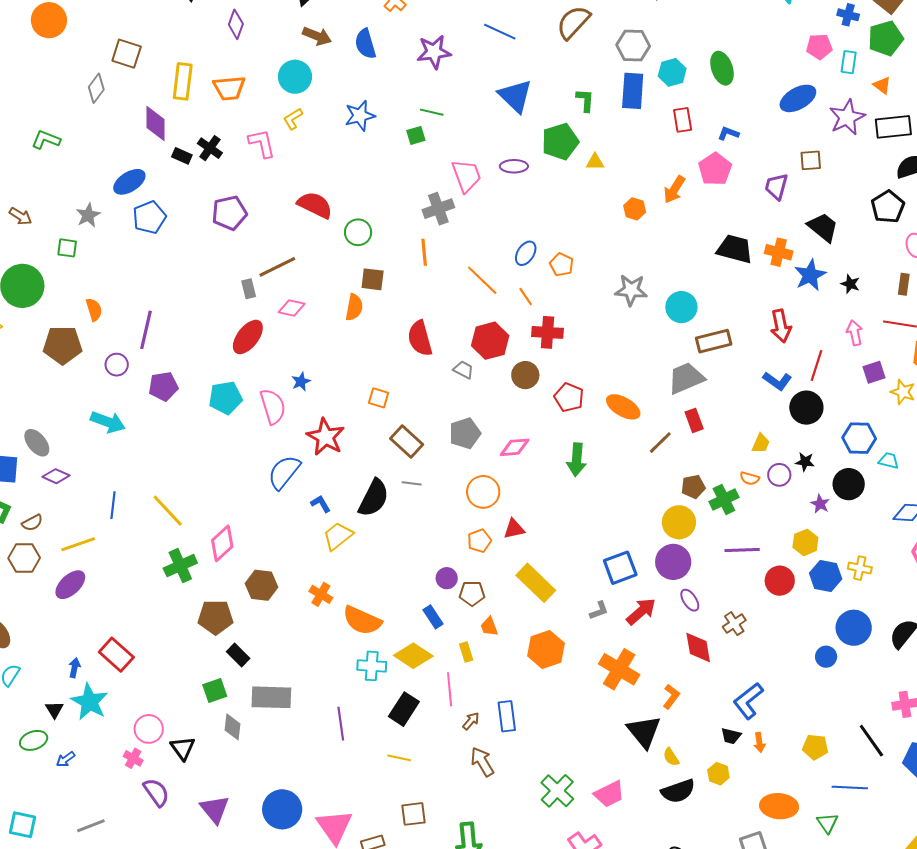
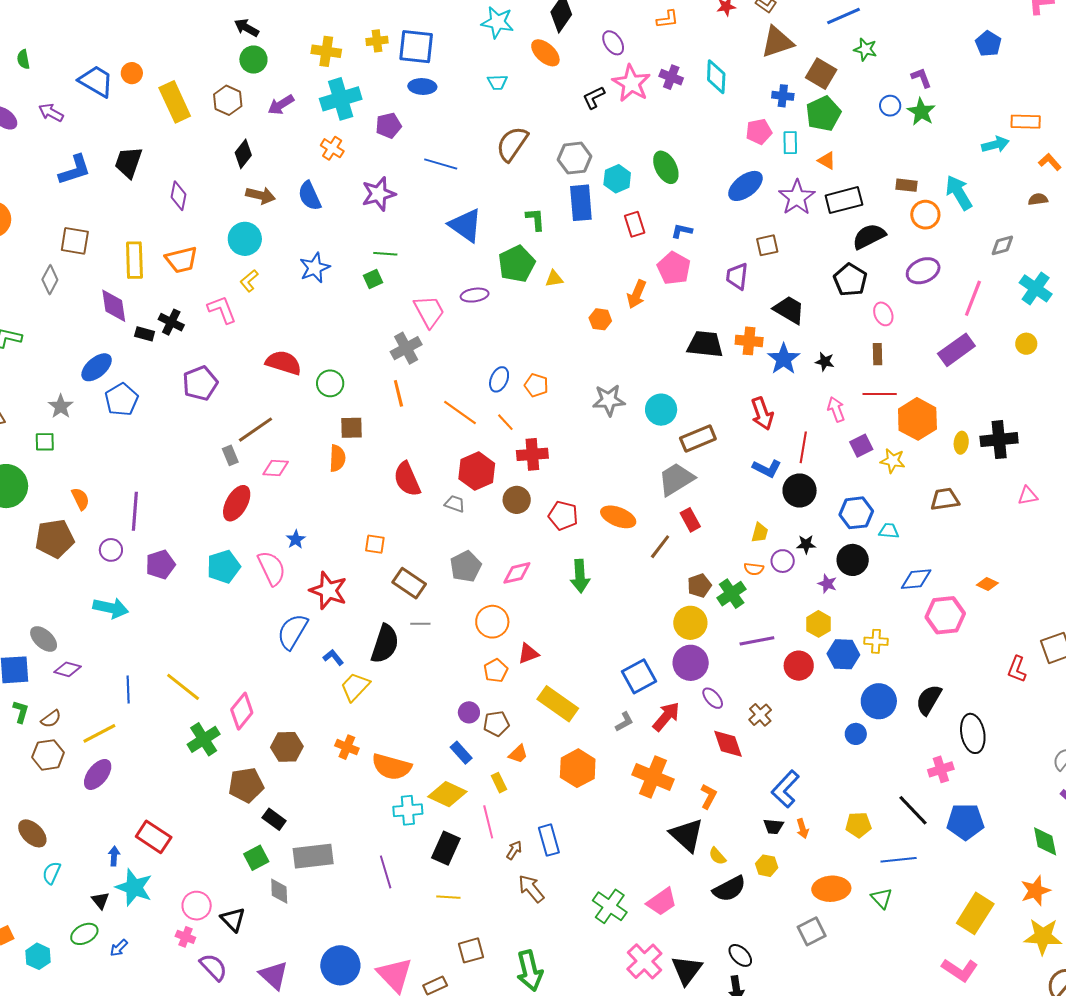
orange trapezoid: (489, 627) -> (518, 754), turned -105

